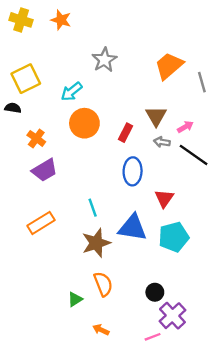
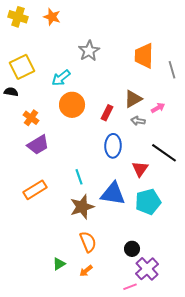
orange trapezoid: (169, 66) -> (144, 56), turned -48
brown triangle: (156, 116) -> (133, 99), turned 30
black line: (194, 155) -> (164, 153), moved
green triangle: (75, 299) -> (59, 264), moved
orange arrow: (101, 330) -> (86, 271), moved, turned -64

